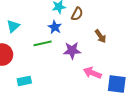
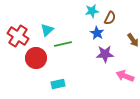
blue star: (55, 27) -> (97, 33), moved
green line: (43, 43) -> (63, 44), moved

